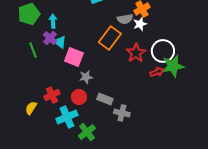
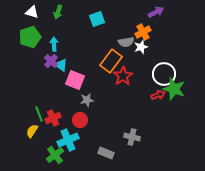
green line: (33, 50) -> (39, 114), moved
red star: (136, 53) -> (123, 76), moved
green star: (173, 66) -> (174, 89), turned 30
gray rectangle: (105, 99) -> (106, 153), moved
gray cross: (122, 113) -> (132, 137), moved
green cross: (87, 132) -> (55, 155), moved

